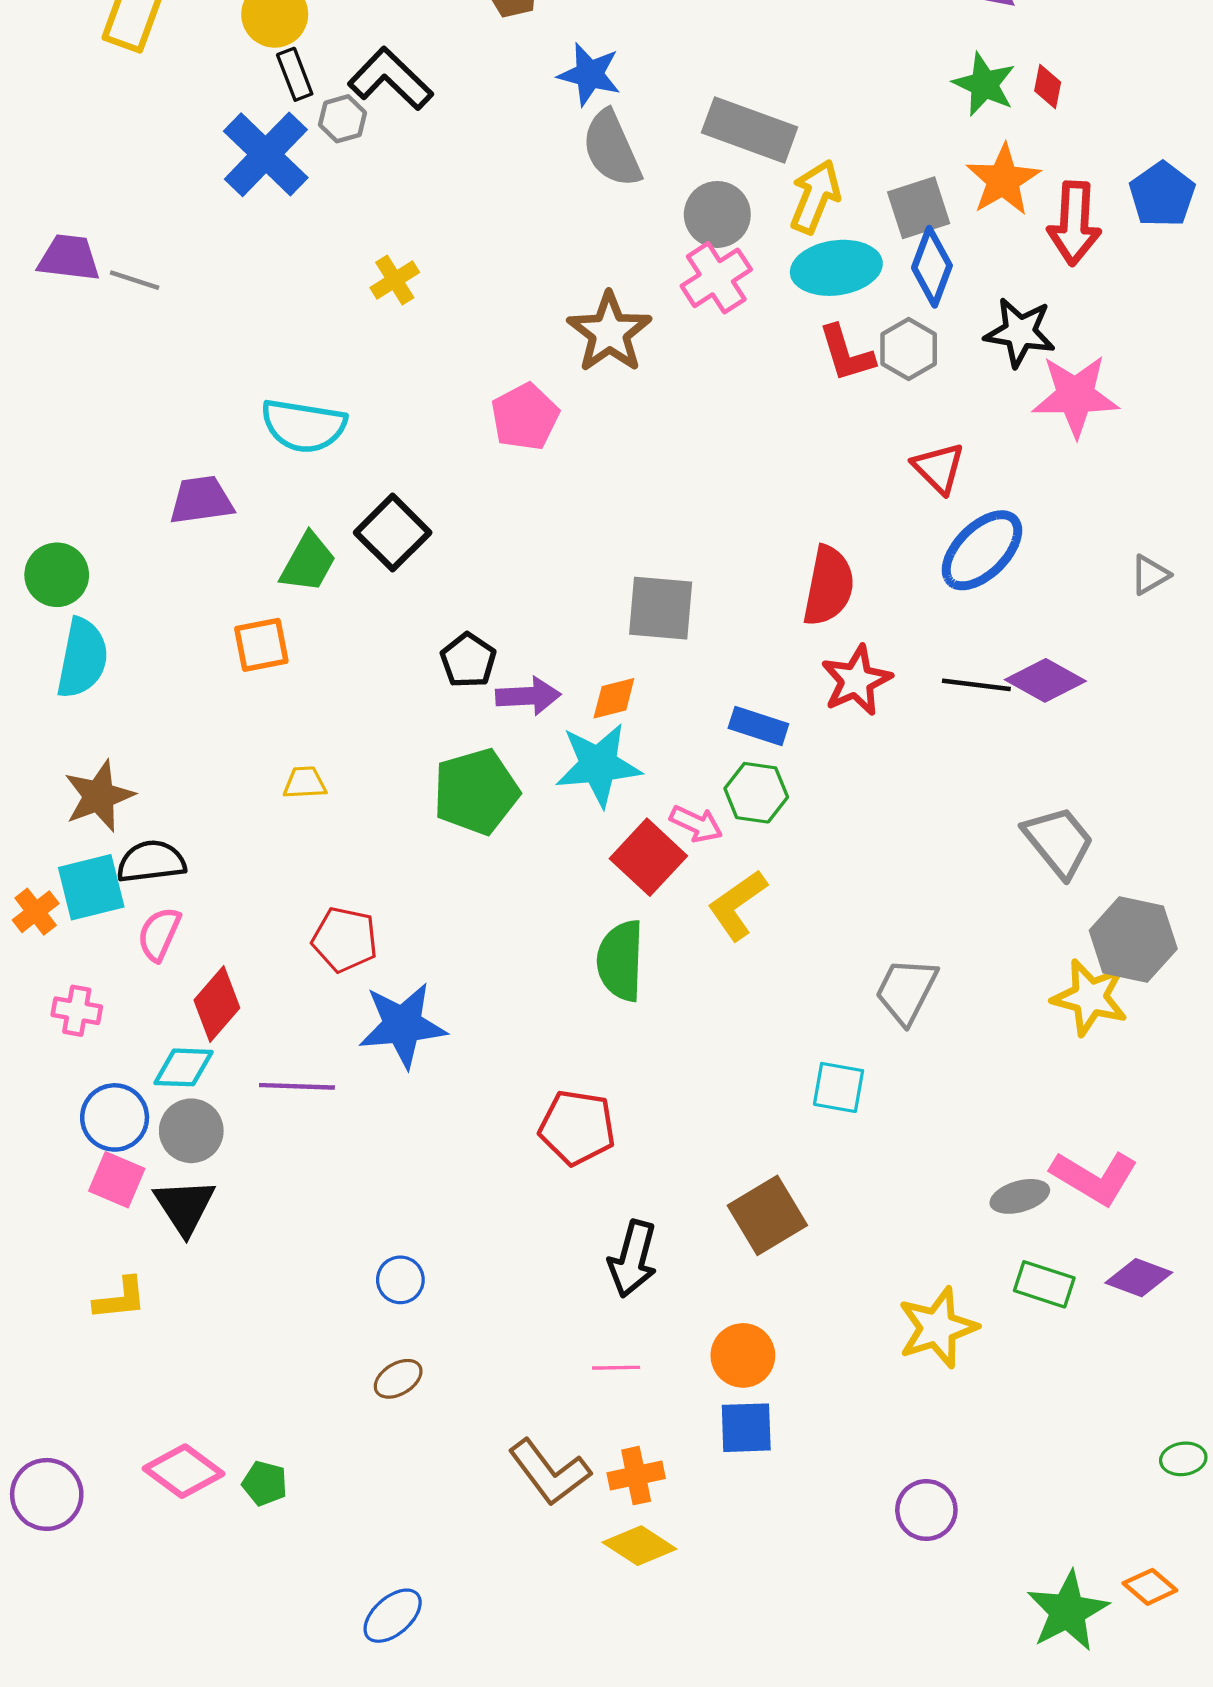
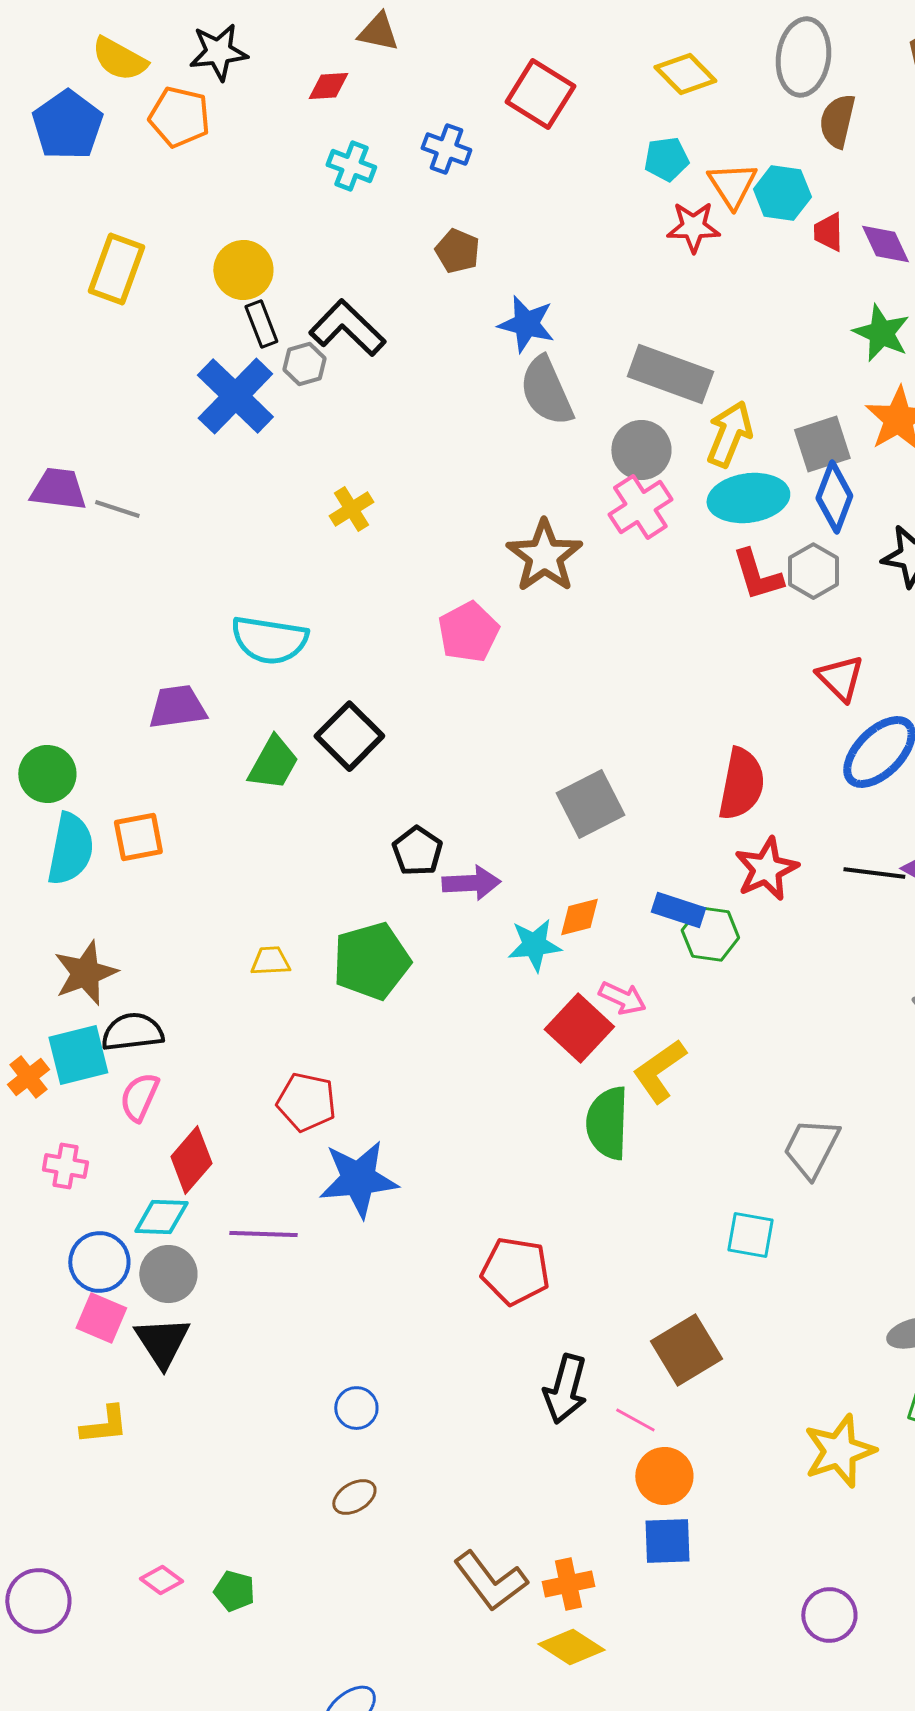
gray square: (661, 608) -> (590, 804), turned -32
orange square: (261, 645) -> (138, 837), moved
orange diamond: (614, 698) -> (579, 917), moved
cyan star: (598, 765) -> (534, 945), size x0.7
green pentagon: (476, 792) -> (371, 961), moved
green hexagon: (756, 793) -> (710, 934), moved
green semicircle: (621, 961) -> (607, 1123), moved
pink line: (616, 1368) -> (635, 1420), moved, turned 30
pink diamond: (184, 1471) -> (161, 1580), size x0.6

